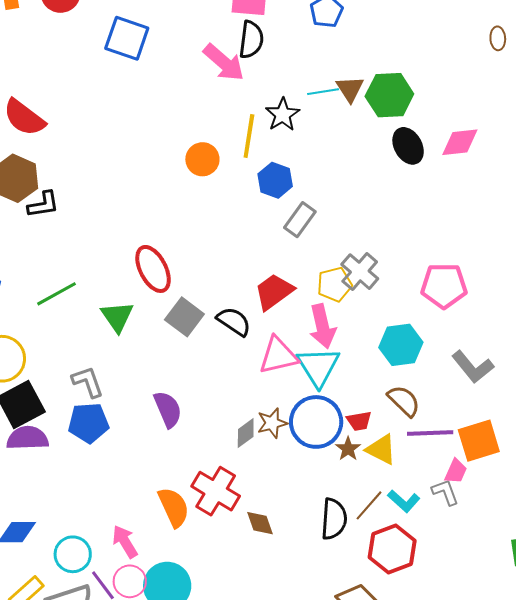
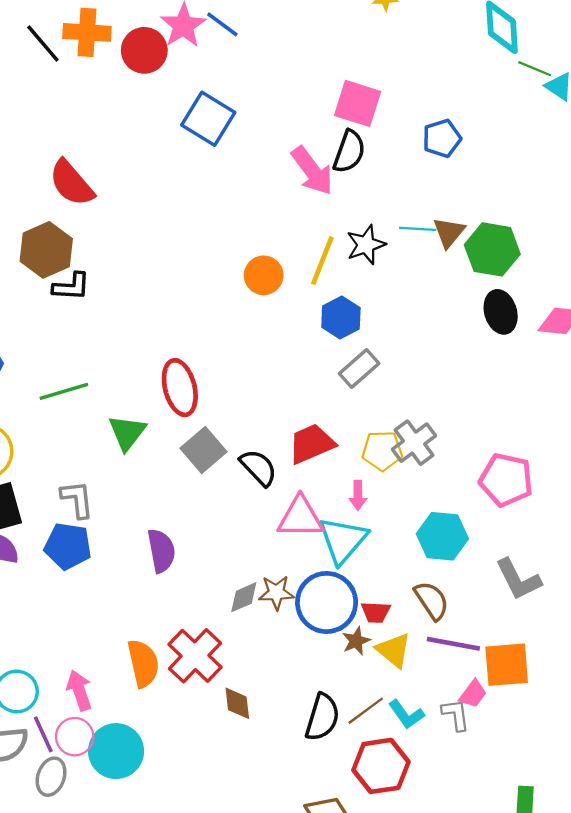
pink arrow: (322, 326) -> (358, 495), size x0.6

